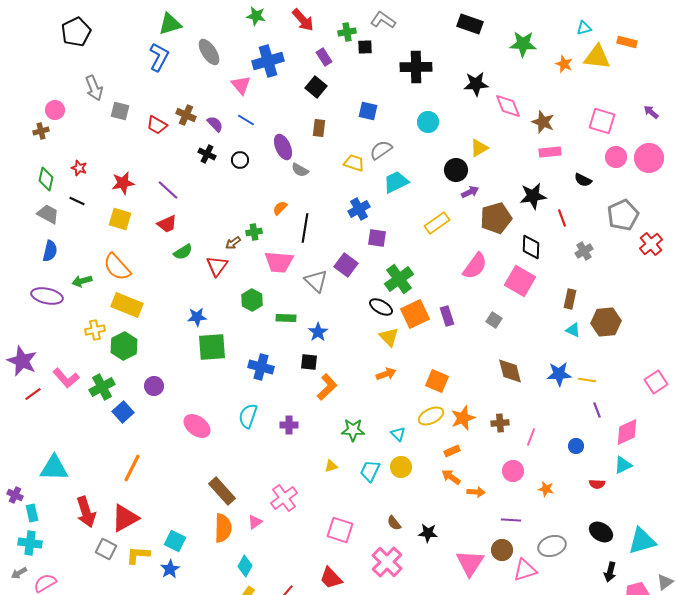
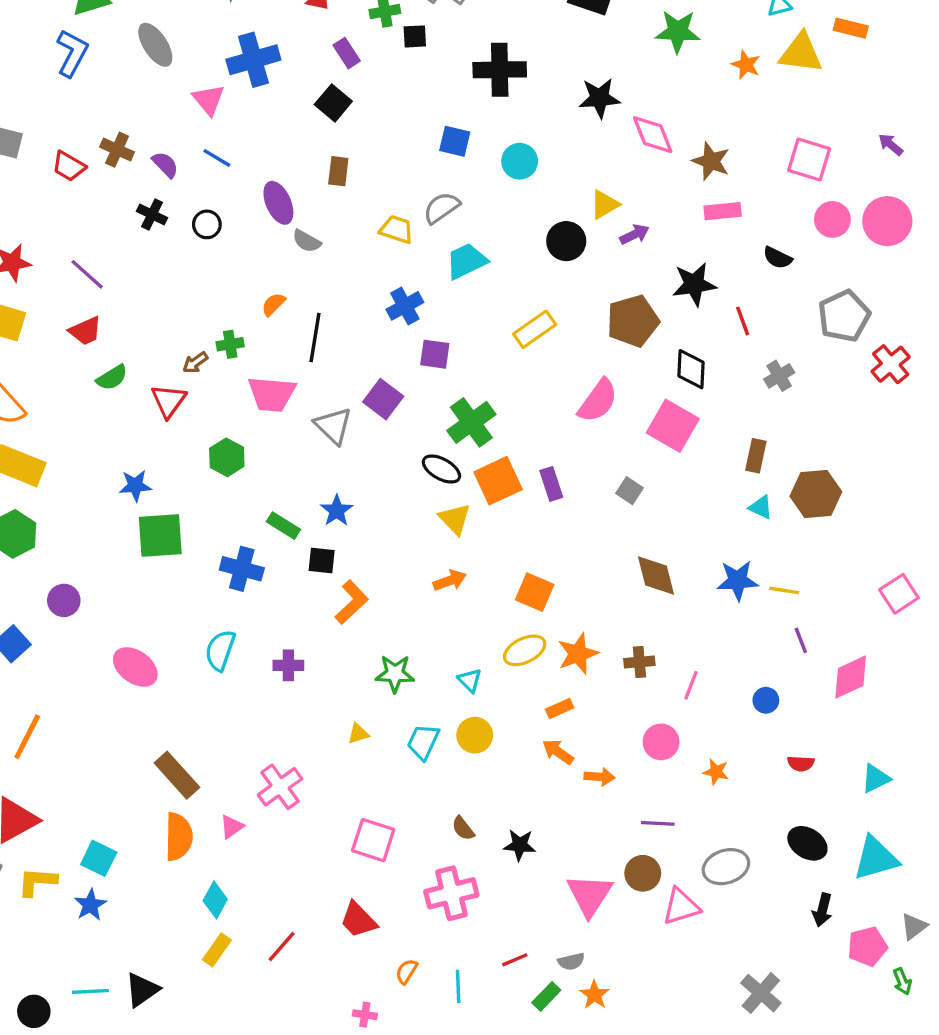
blue square: (368, 111) -> (455, 141), moved
purple arrow: (470, 192) -> (634, 234), moved
green rectangle: (286, 318) -> (283, 526), moved, turned 30
cyan triangle: (623, 465) -> (876, 778), moved
pink cross: (387, 562) -> (451, 893), turned 32

